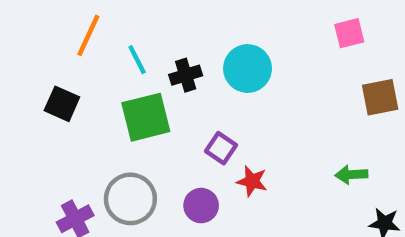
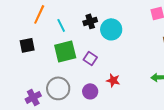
black cross: (186, 75) -> (90, 21), moved
black square: (62, 104) -> (27, 45), turned -35
purple square: (221, 148) -> (90, 58), moved

